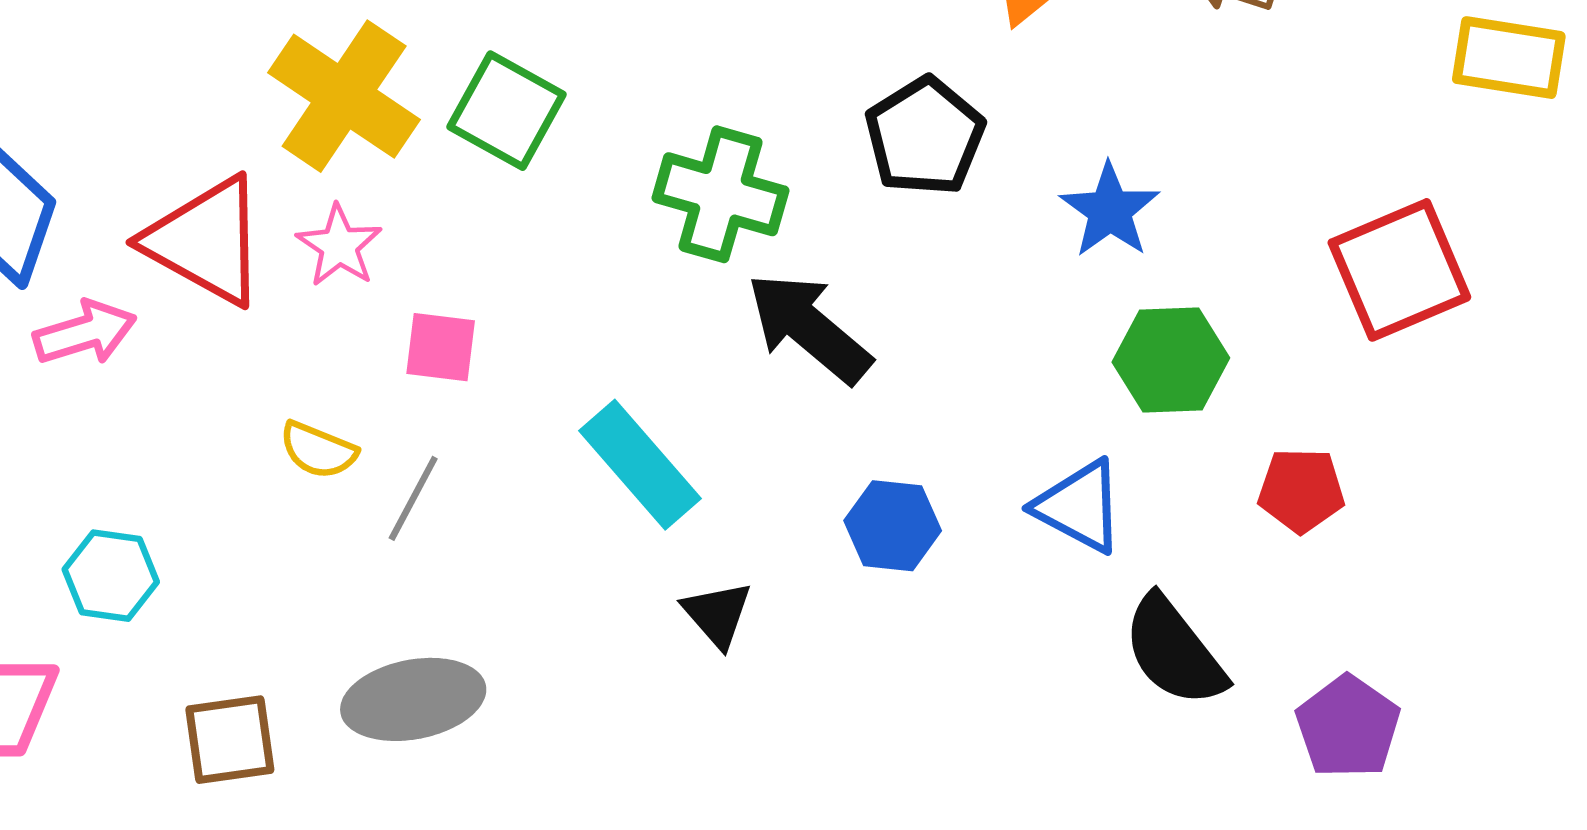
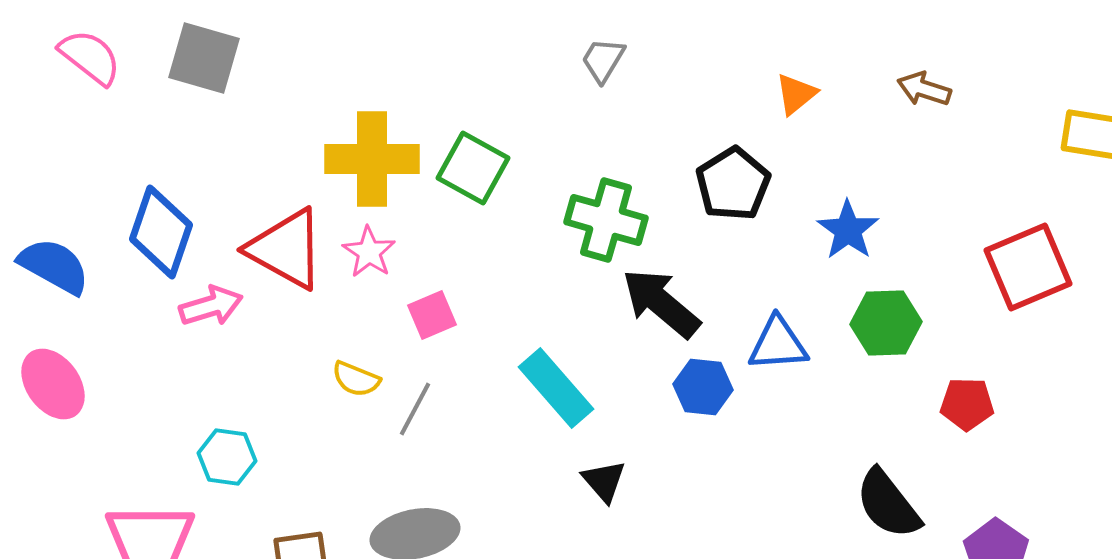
yellow cross: (344, 96) -> (372, 159), turned -34
pink square: (441, 347) -> (432, 315), turned -30
blue triangle: (1079, 506) -> (778, 344), moved, turned -32
blue hexagon: (893, 526) -> (703, 387), moved

